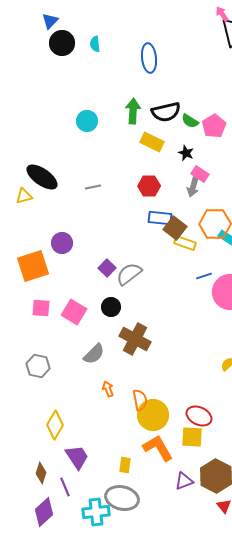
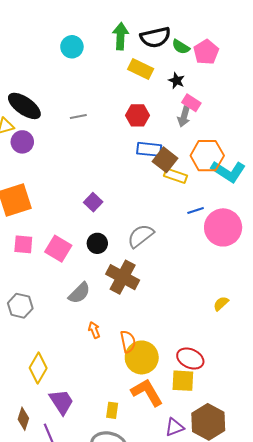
purple circle: (62, 243) -> (22, 142), moved
gray semicircle: (129, 274) -> (141, 236), moved

